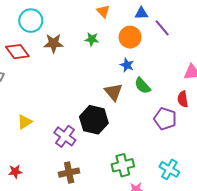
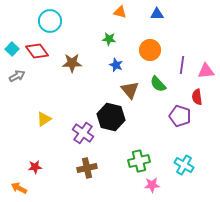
orange triangle: (103, 11) -> (120, 12), turned -32
purple line: (162, 28) -> (182, 65), moved, turned 48
orange circle: (130, 37) -> (150, 50), moved
brown star: (54, 43) -> (72, 63), moved
blue star: (127, 65) -> (116, 65), moved

